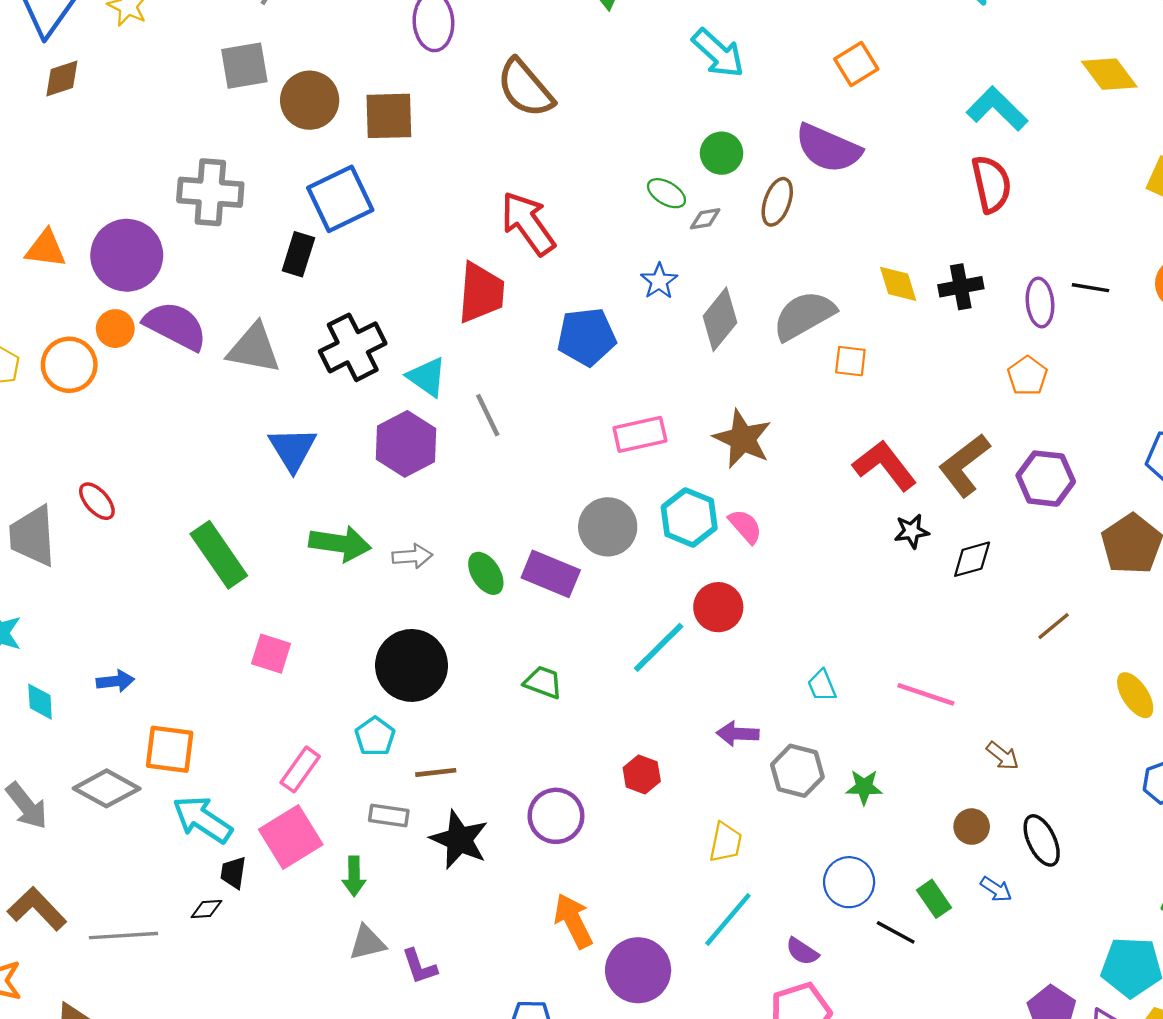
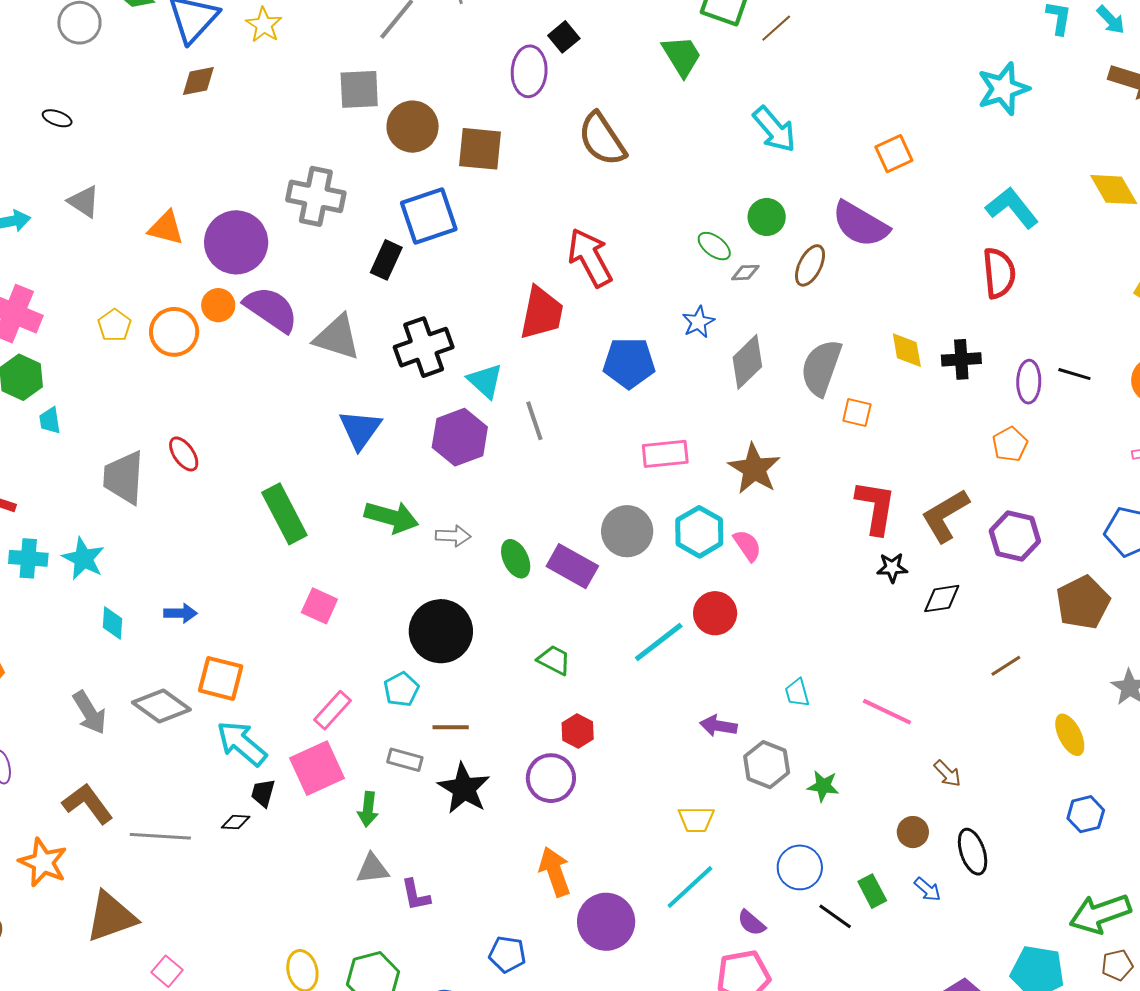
gray semicircle: (804, 315) -> (821, 368), turned -48
red L-shape: (885, 465) -> (876, 507), turned 40
red hexagon: (642, 774) -> (578, 731), moved
yellow trapezoid: (726, 842) -> (696, 819), turned 72

